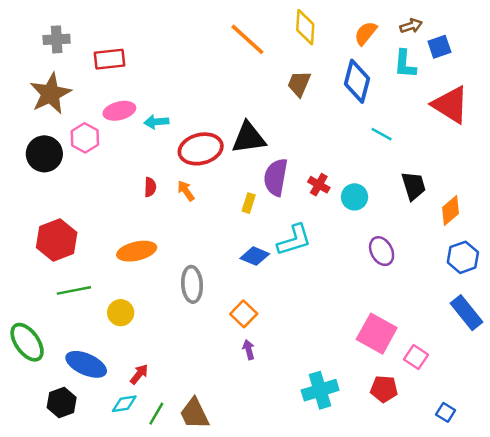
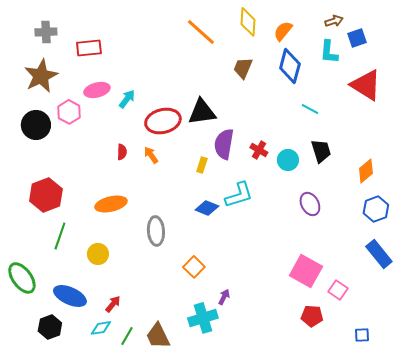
orange semicircle: (366, 33) -> (283, 31), moved
cyan arrow: (156, 122) -> (127, 99), turned 132
black trapezoid: (414, 186) -> (321, 151), moved
green line: (74, 290) -> (60, 236), turned -60
orange square: (244, 314) -> (194, 267), moved
purple arrow: (249, 350) -> (224, 297), moved, turned 42
cyan cross: (320, 390) -> (203, 318), moved
blue square: (446, 412) -> (362, 335), turned -35

